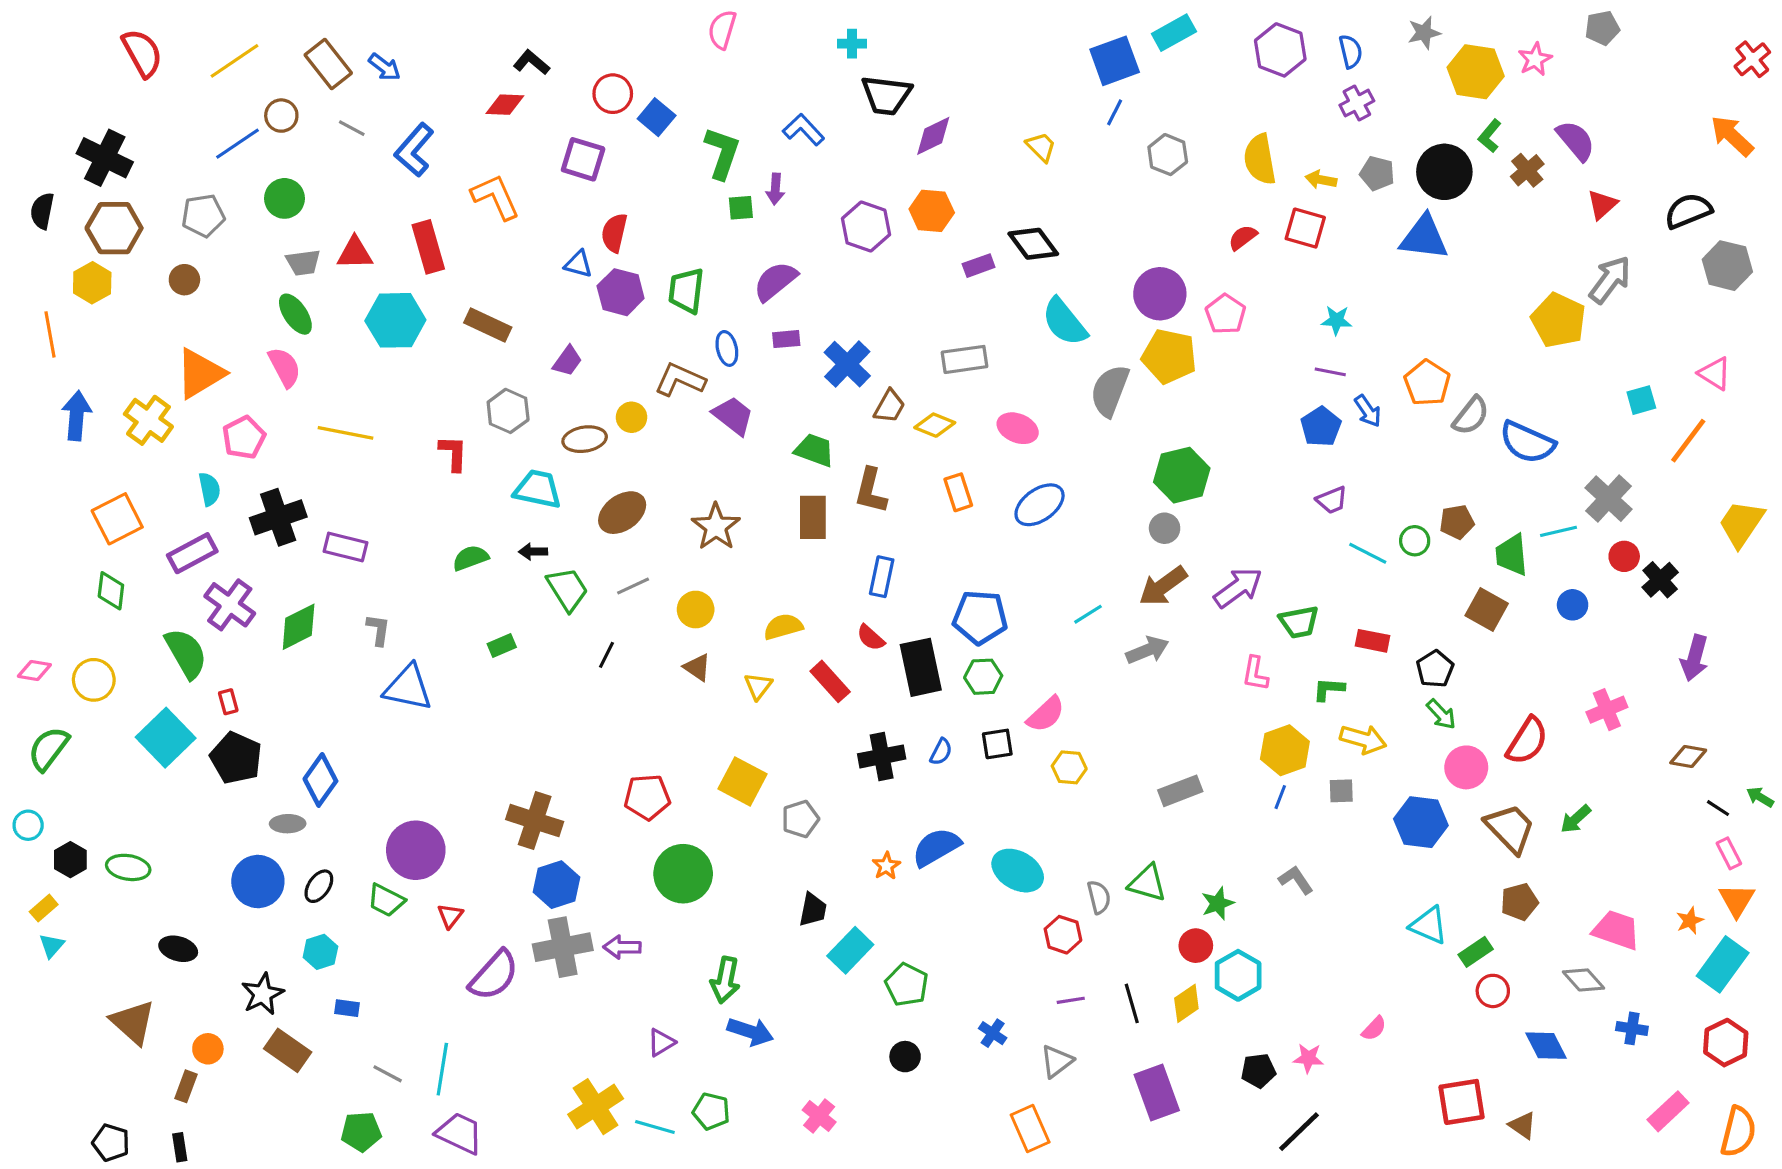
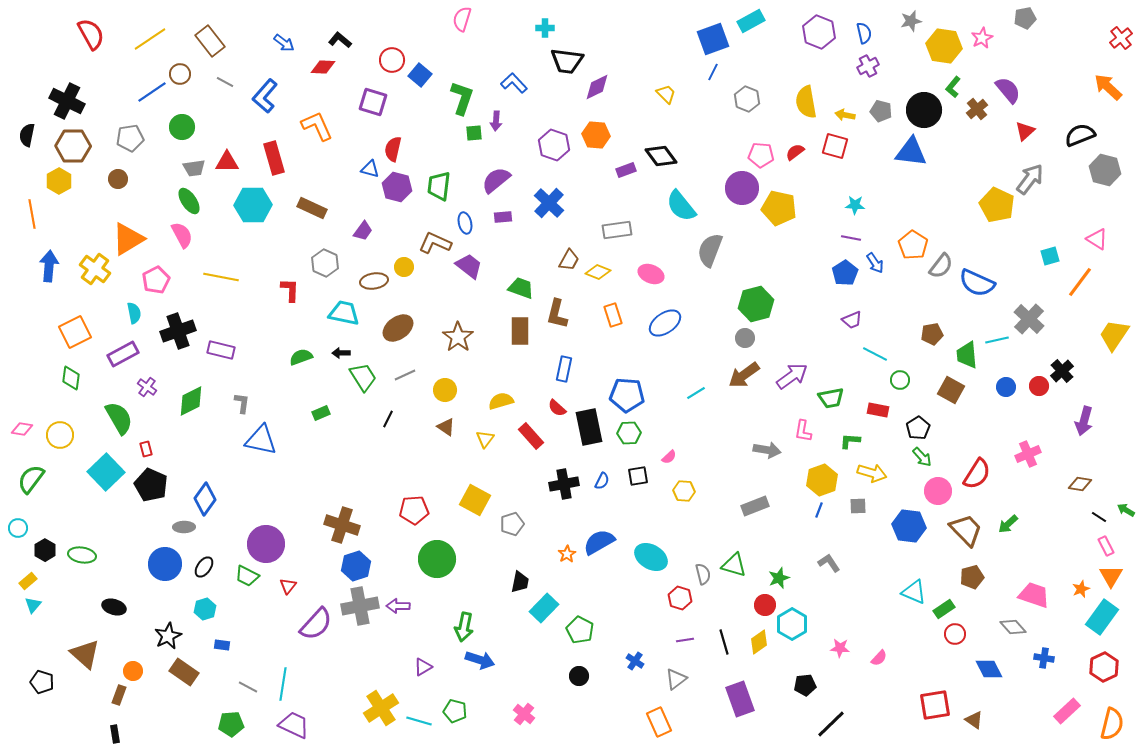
blue arrow: (385, 67) -> (284, 43), moved
pink pentagon: (1226, 314) -> (761, 155), moved, turned -30
yellow pentagon: (1169, 356) -> (779, 208), moved
blue cross: (847, 364) -> (549, 203), moved
green circle: (1415, 541) -> (900, 380), moved
red circle: (1624, 556) -> (1039, 386), moved
purple cross: (230, 605) -> (147, 387), size x0.6
gray arrow: (1147, 650) -> (767, 450), moved, turned 32
pink semicircle: (1046, 714) -> (669, 457), size x0.6
pink star: (1308, 1058) -> (840, 648), moved
black pentagon: (111, 1143) -> (42, 682), moved

